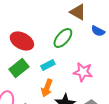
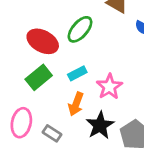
green ellipse: (63, 38) -> (80, 29), moved
pink star: (83, 72) -> (109, 87), moved, turned 30

